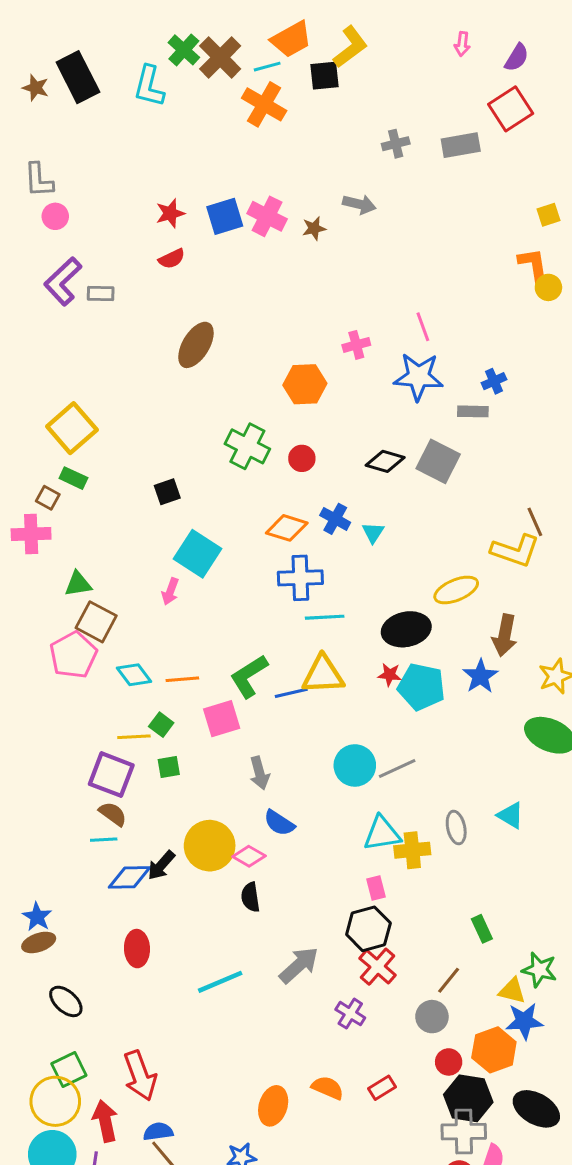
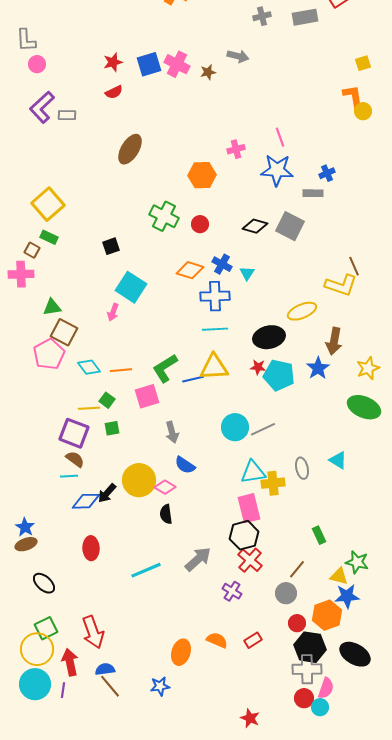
blue cross: (300, 578) -> (215, 296), moved
pink rectangle: (376, 888) -> (249, 508), size x1.8

